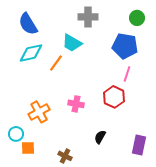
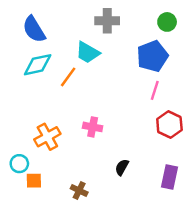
blue pentagon: (125, 46) -> (152, 56), turned -30
red hexagon: (114, 97) -> (169, 125), moved

